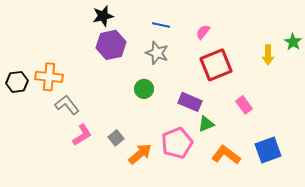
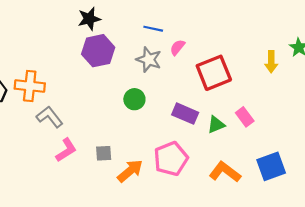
pink semicircle: (203, 32) -> (177, 47), moved
green triangle: (206, 124) -> (216, 125), moved
gray square: (116, 138) -> (104, 153), turned 35

